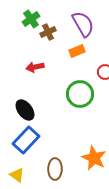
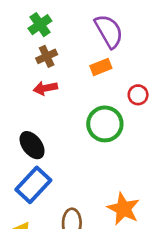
brown cross: (48, 32) -> (47, 56), moved

